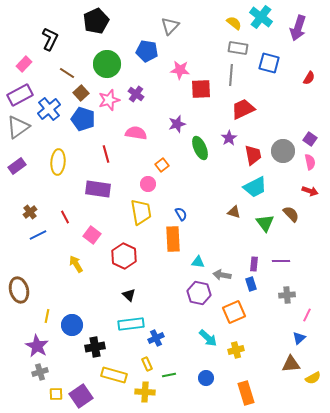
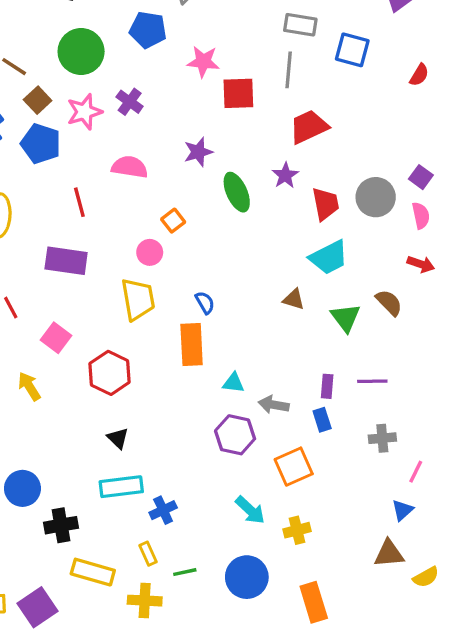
blue circle: (206, 378) -> (247, 577), size x1.6

